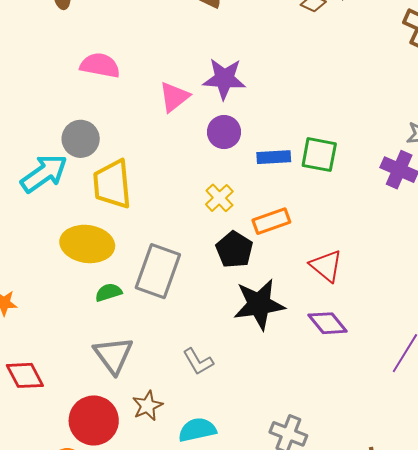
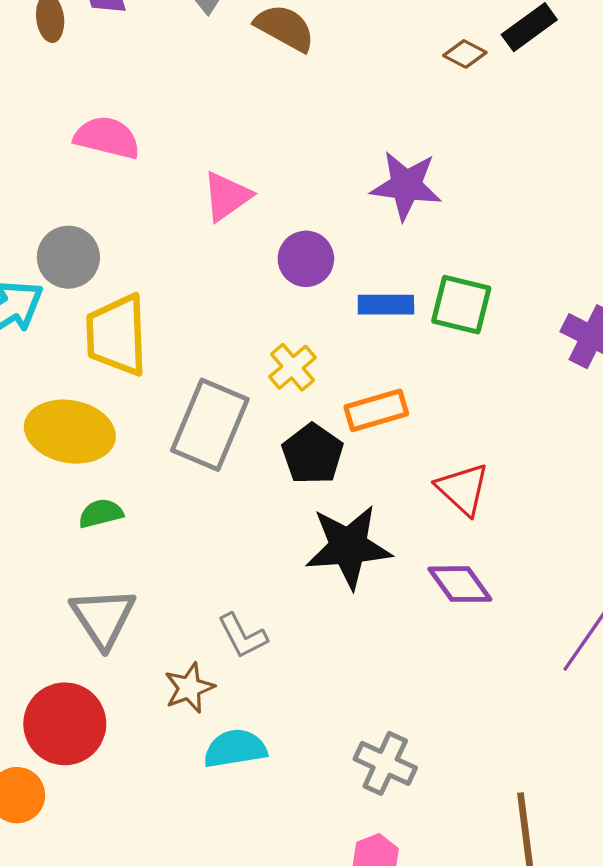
purple star: (224, 79) -> (406, 186), moved
gray rectangle: (158, 271) -> (210, 425), moved
brown star: (147, 406) -> (189, 688), moved

